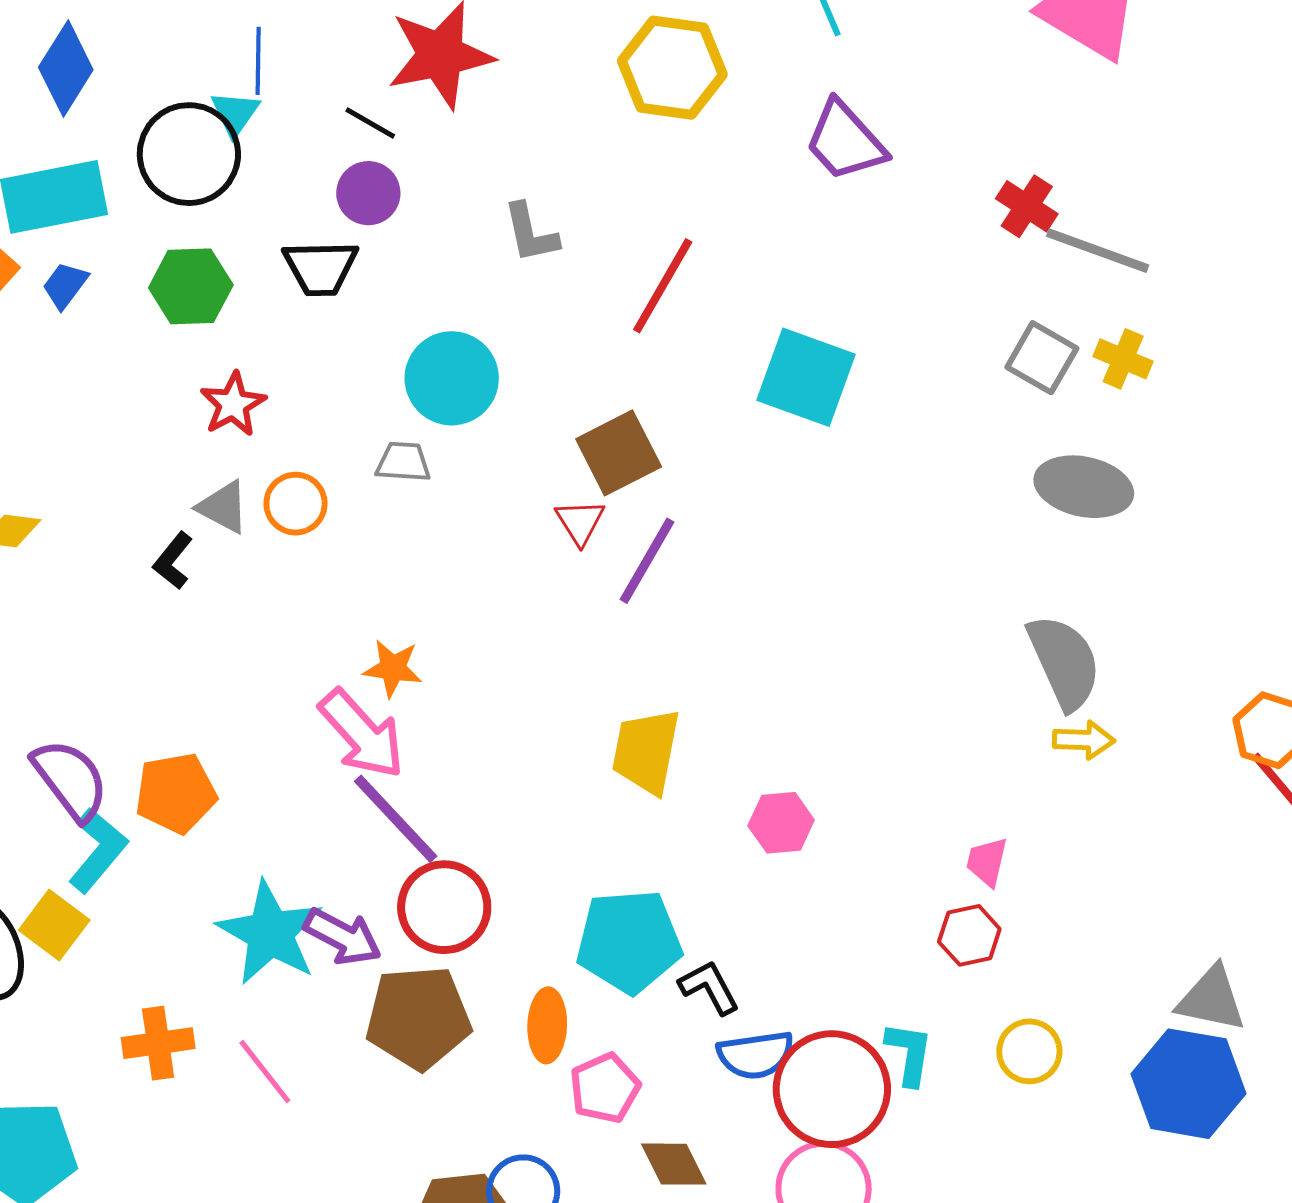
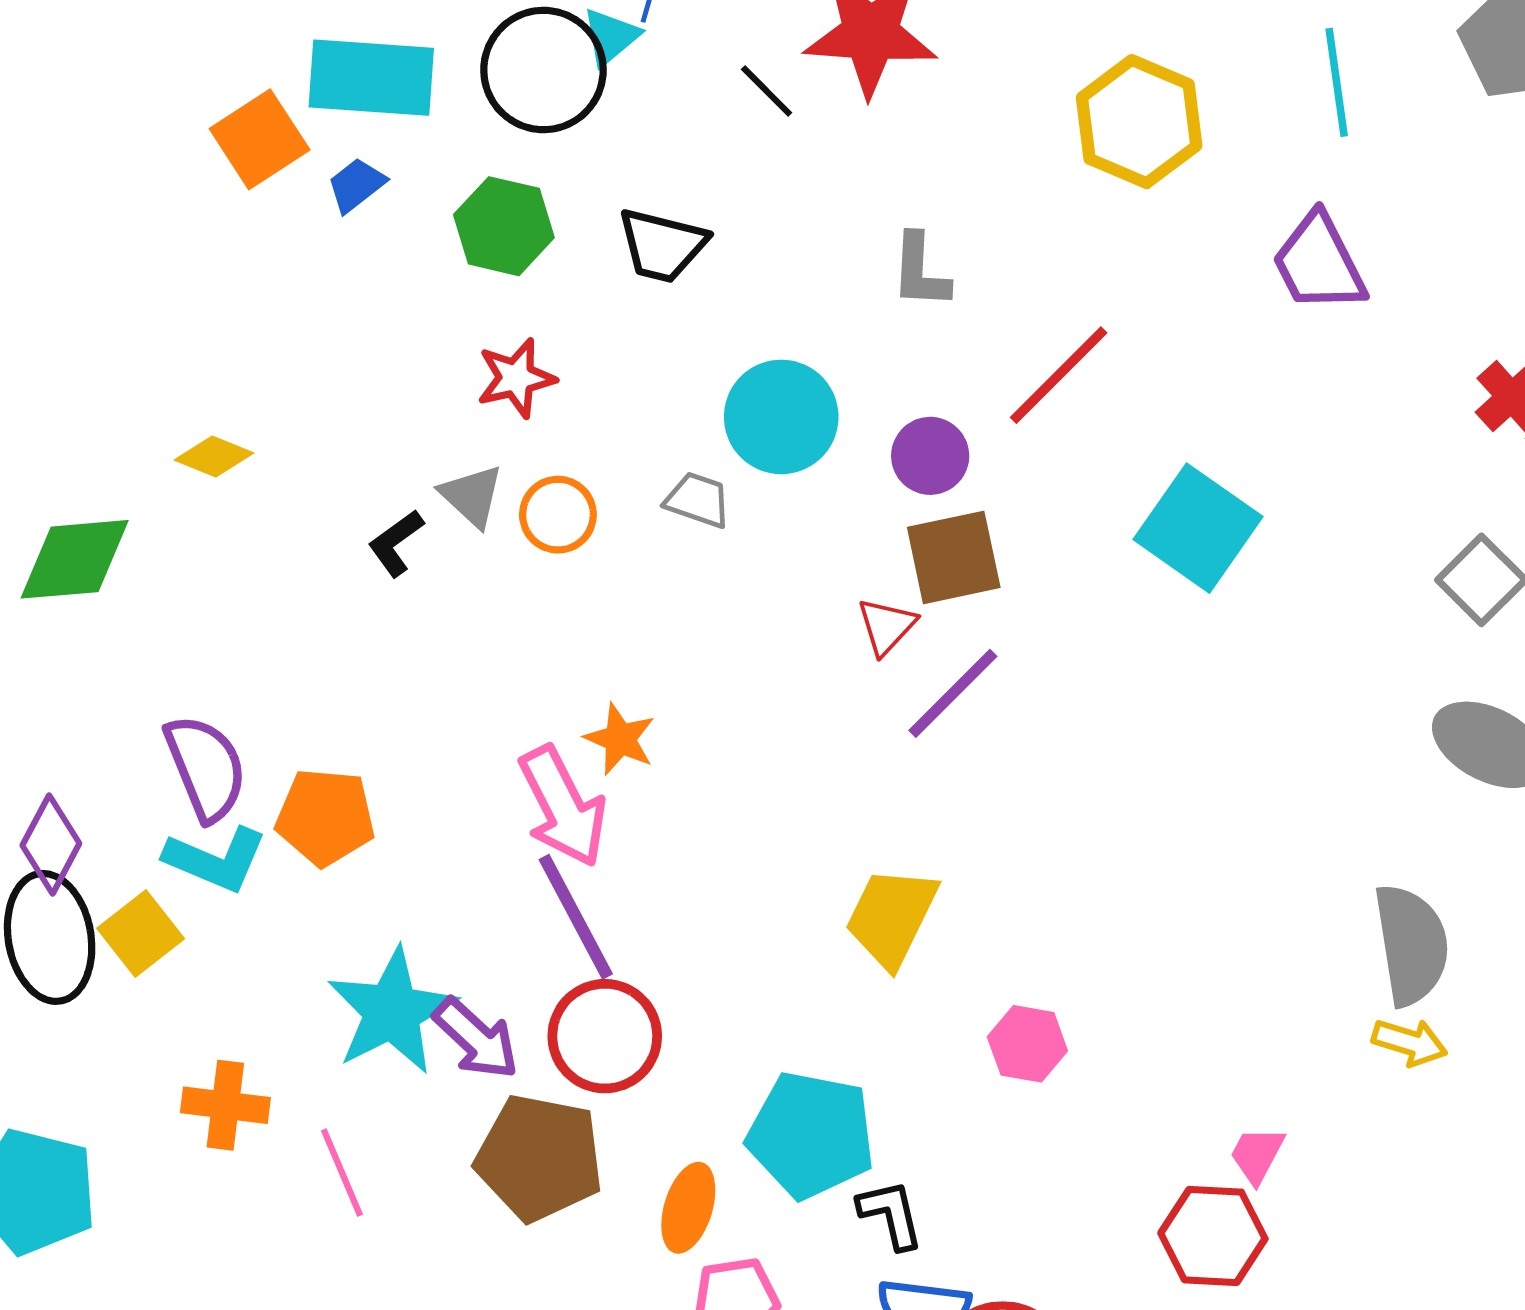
purple circle: (368, 193) -> (930, 456), moved
cyan L-shape: (98, 850) -> (216, 859), turned 58
red hexagon: (969, 935) -> (1213, 1236), size x1.4

